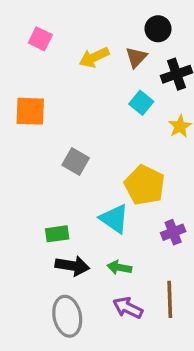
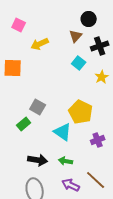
yellow arrow: (94, 57) -> (40, 44), moved
gray square: (76, 162) -> (38, 107), moved
green rectangle: (57, 234) -> (24, 124), moved, turned -32
brown line: (170, 299) -> (96, 180), turned -45

